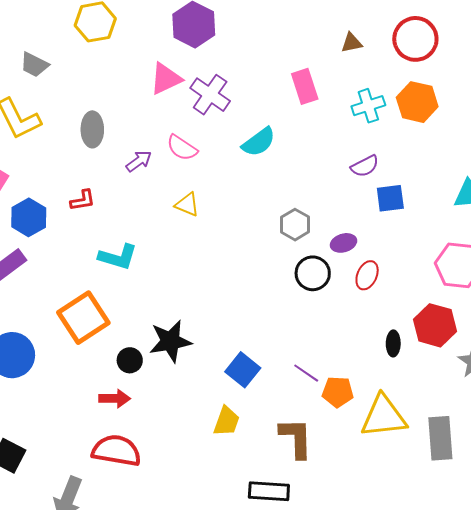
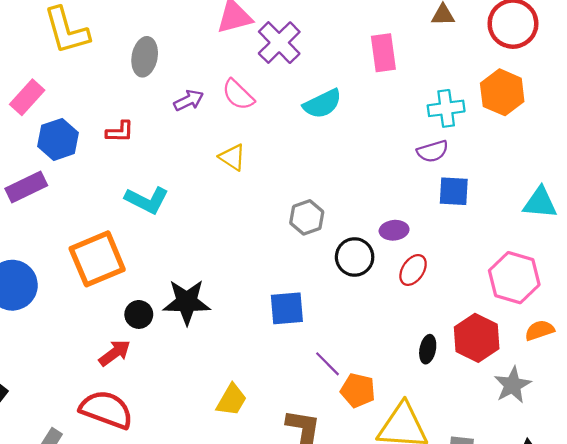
cyan cross: (368, 106) -> (446, 108), moved
gray hexagon: (295, 225) -> (307, 217), moved
blue square: (243, 370) -> (287, 308), moved, turned 36
red arrow: (115, 399) -> (115, 353), turned -48

